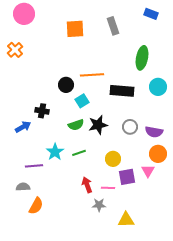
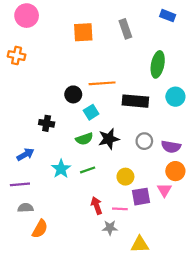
orange cross: (15, 50) -> (17, 56), turned -35
blue arrow: (23, 127) -> (25, 154), moved
purple line: (34, 166) -> (20, 184), moved

